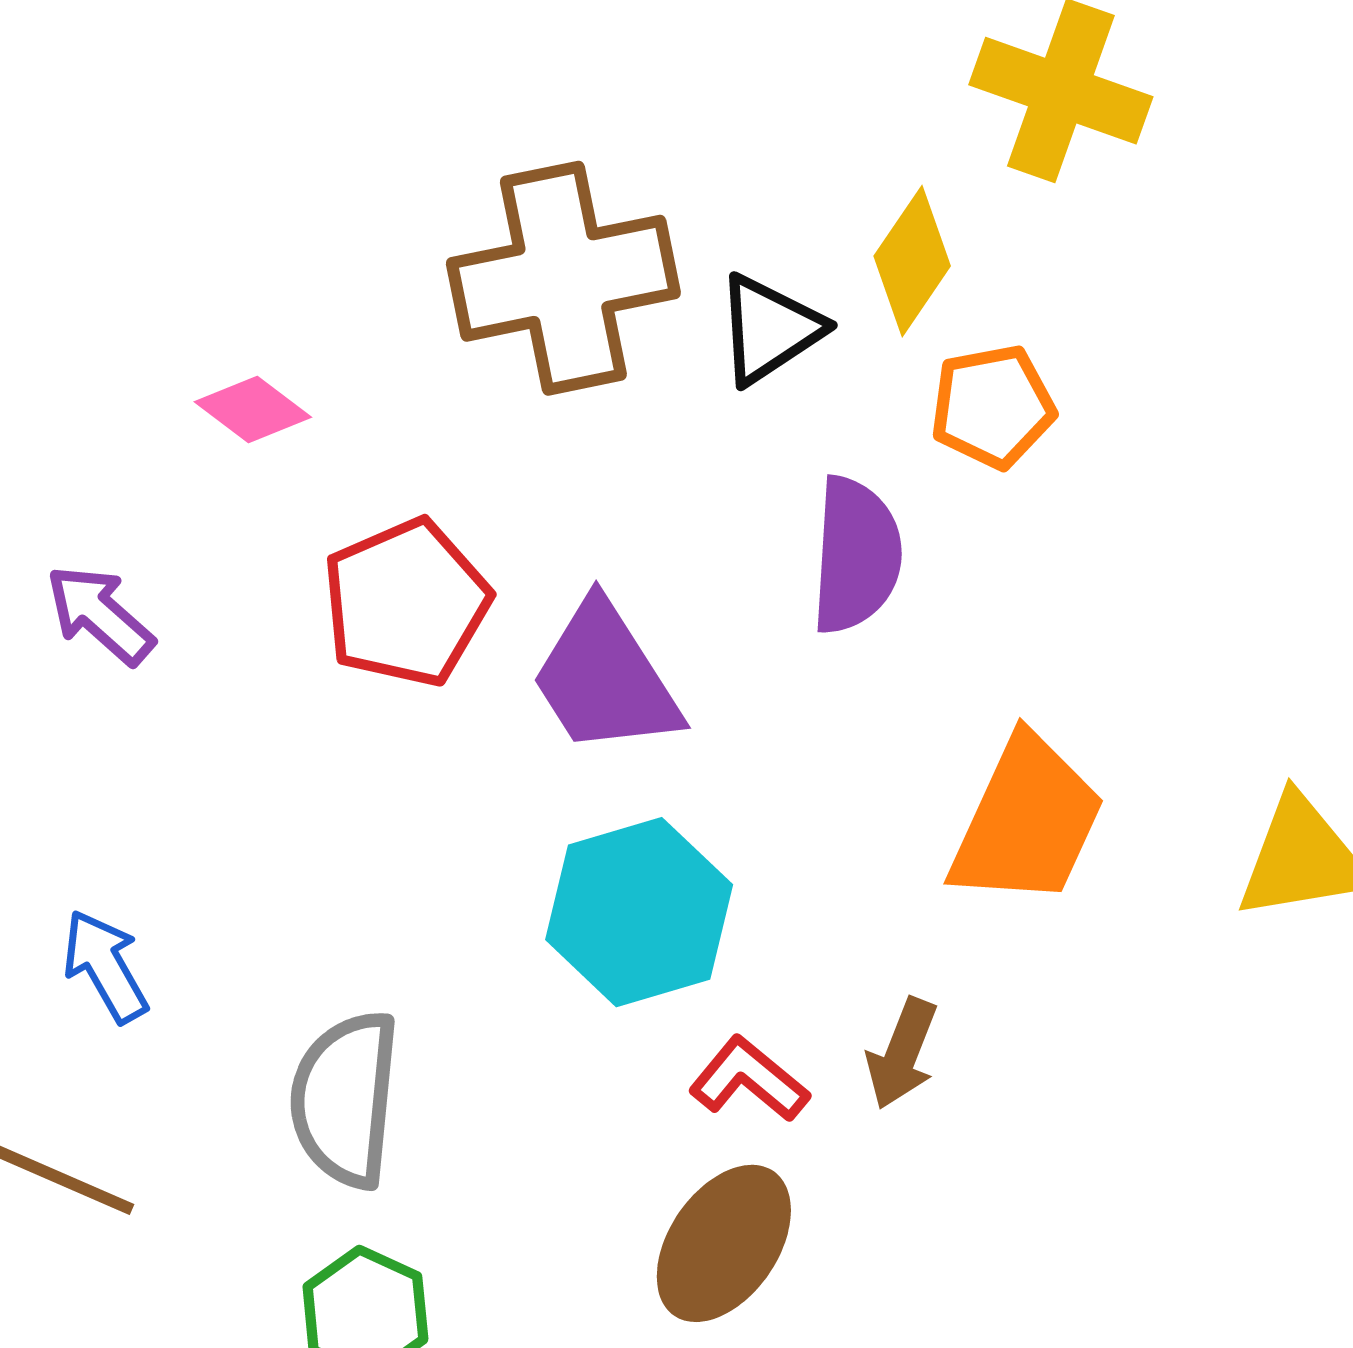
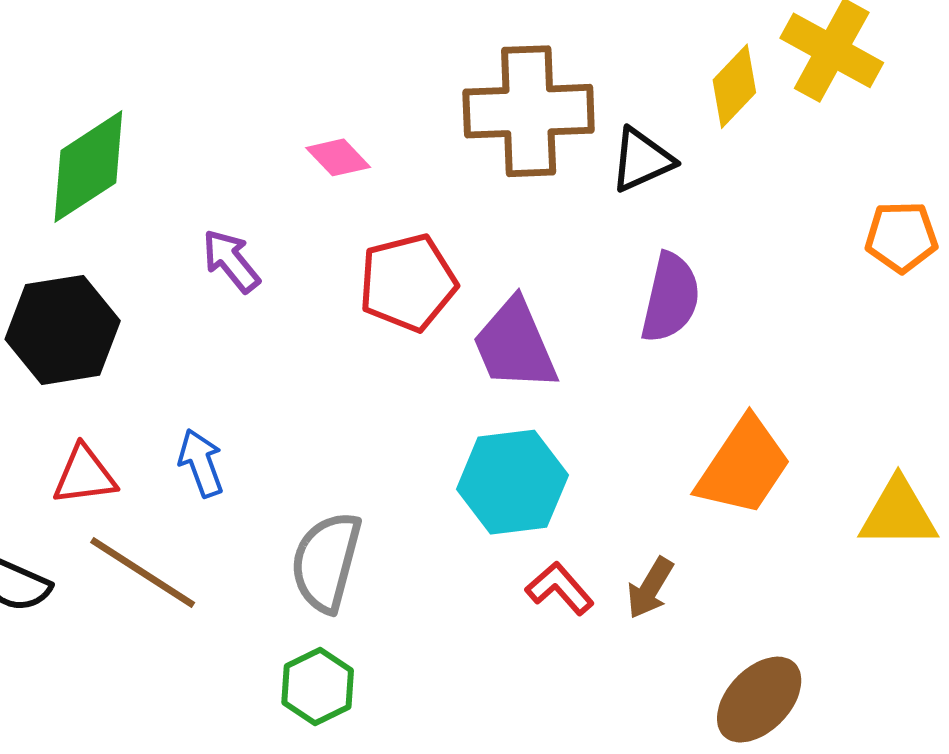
yellow diamond: (912, 261) -> (734, 86), moved
orange pentagon: (993, 407) -> (901, 237), moved
brown ellipse: (724, 1243) -> (759, 700), moved

